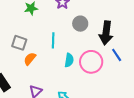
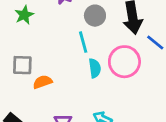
cyan line: (53, 40) -> (83, 42), moved
orange semicircle: (30, 59) -> (42, 82), turned 48

